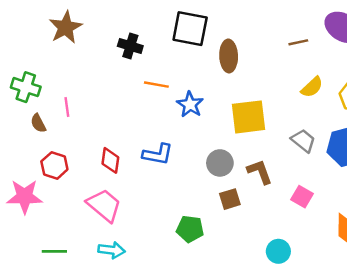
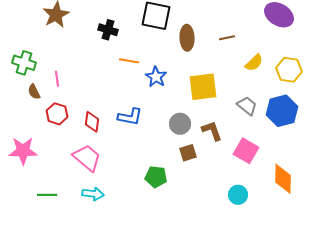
brown line: (298, 42) -> (227, 38), moved
red hexagon: (54, 165) -> (57, 114), moved
pink square: (302, 197) -> (246, 151), size x1.4
cyan circle: (278, 251) -> (238, 195), moved

